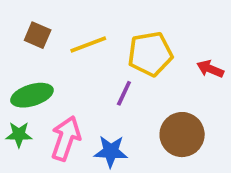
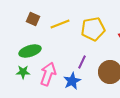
purple line: (124, 93) -> (82, 62), moved
blue star: (111, 151) -> (72, 81), turned -30

